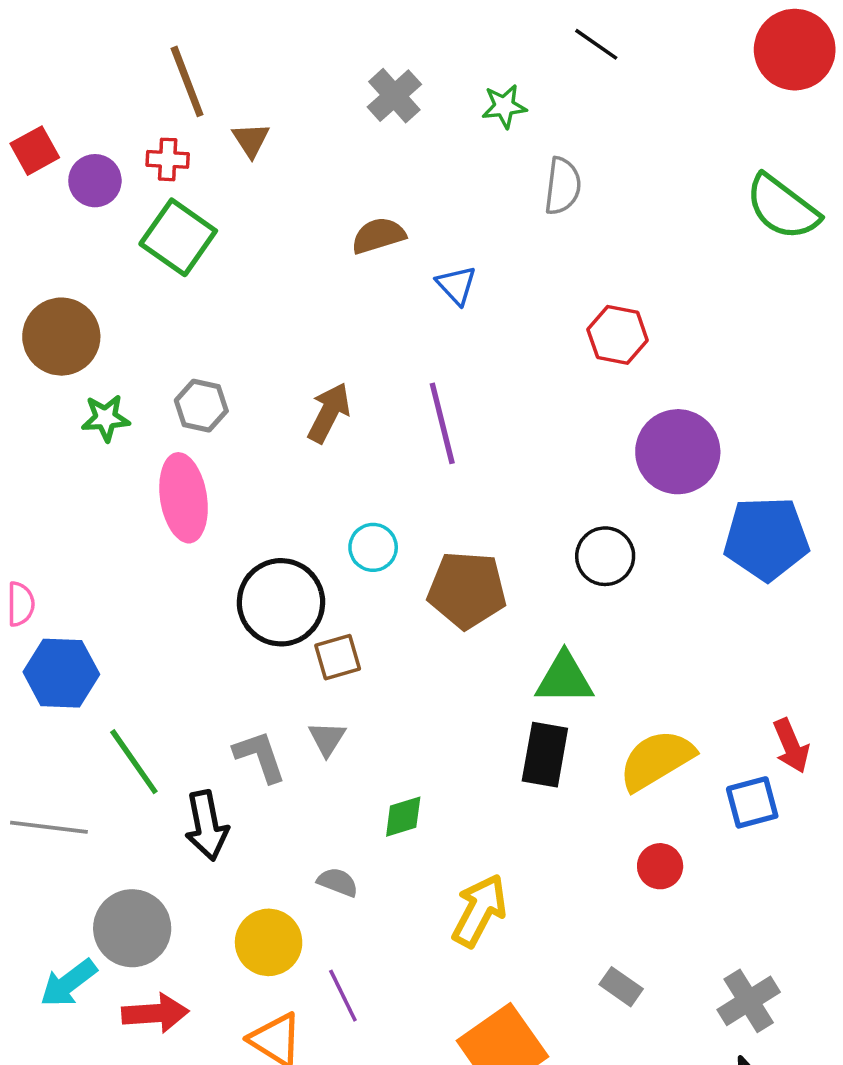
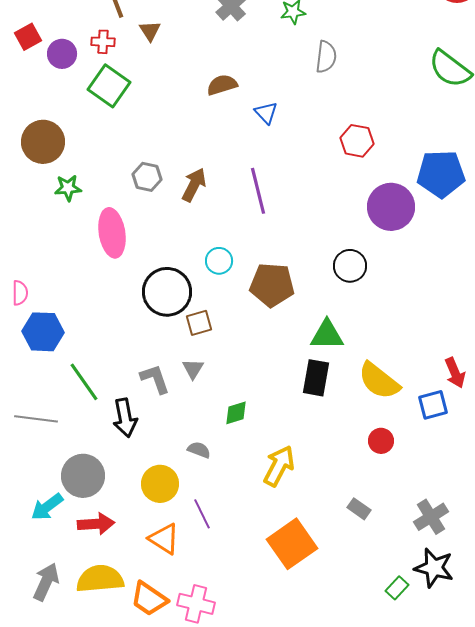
gray hexagon: (201, 406) -> (147, 177), moved
blue pentagon: (766, 539) -> (441, 174), moved
yellow semicircle: (657, 760) -> (379, 381), turned -111

